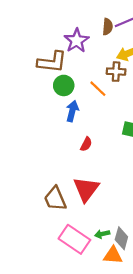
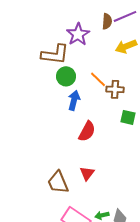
brown cross: (116, 72) -> (115, 89), moved
red semicircle: (86, 144) -> (87, 131), size x1.5
red triangle: (86, 189) -> (87, 173), size x0.6

